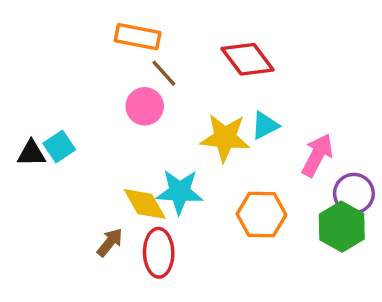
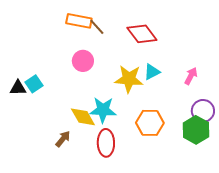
brown line: (164, 73) -> (97, 27), moved
pink arrow: (317, 155) -> (191, 76), moved, size x0.7
red ellipse: (159, 253) -> (106, 143), moved

